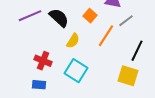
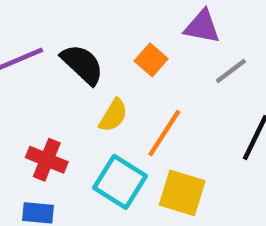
orange line: (106, 36) -> (164, 133), moved
yellow square: (128, 76) -> (182, 193), moved

